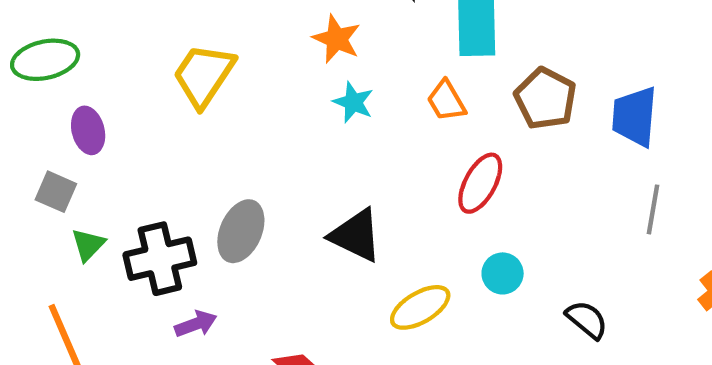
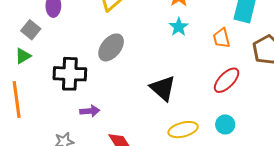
gray ellipse: (241, 231) -> (111, 47), moved
green triangle: (88, 245) -> (23, 56), moved
purple arrow: (196, 324) -> (90, 111), moved

